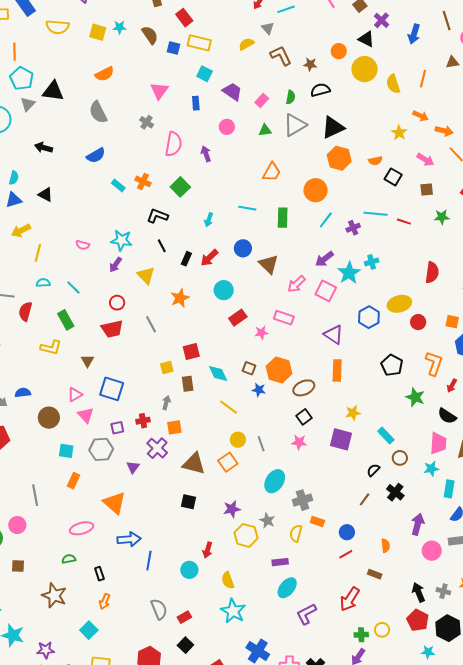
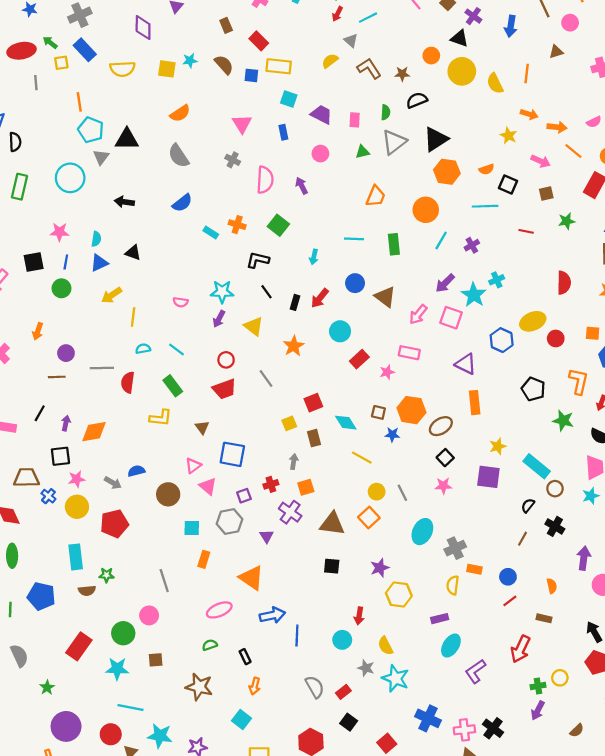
pink rectangle: (262, 100) -> (355, 120), turned -32
cyan line: (376, 214) -> (485, 206), moved
cyan rectangle: (386, 435) -> (537, 466), size x1.4
gray star: (267, 521) -> (366, 668), moved

